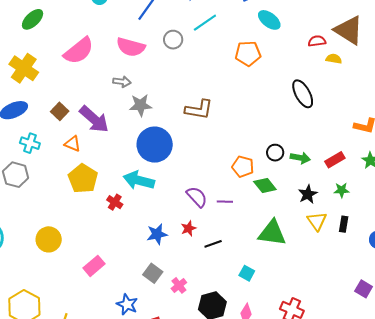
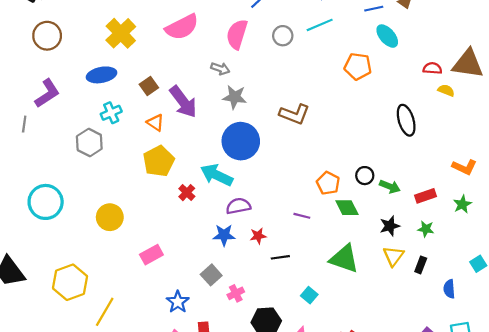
brown triangle: (349, 30) -> (468, 64), turned -36
pink semicircle: (131, 47) -> (237, 34), turned 80
cyan cross: (30, 143) -> (111, 113), turned 36
purple semicircle: (197, 197) -> (238, 206), moved, turned -70

